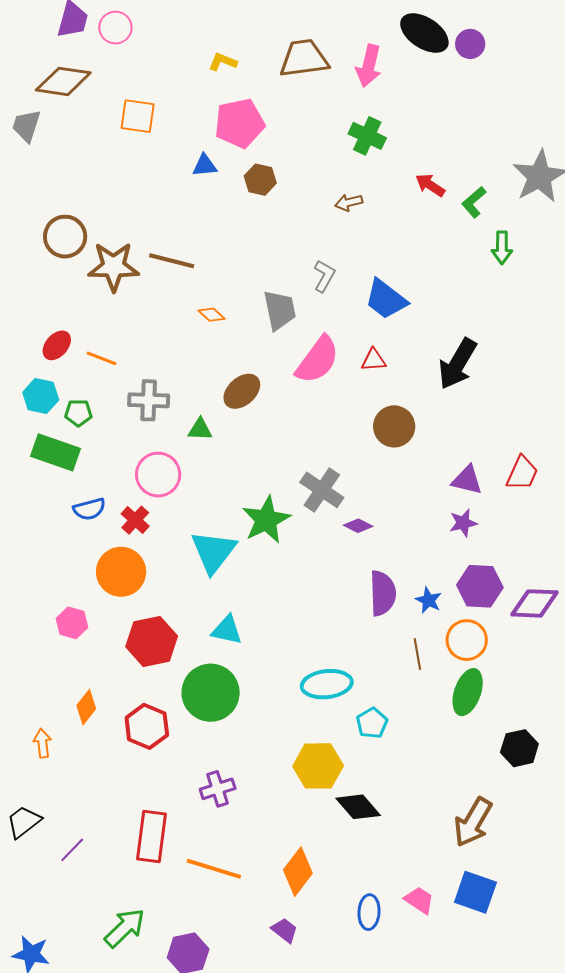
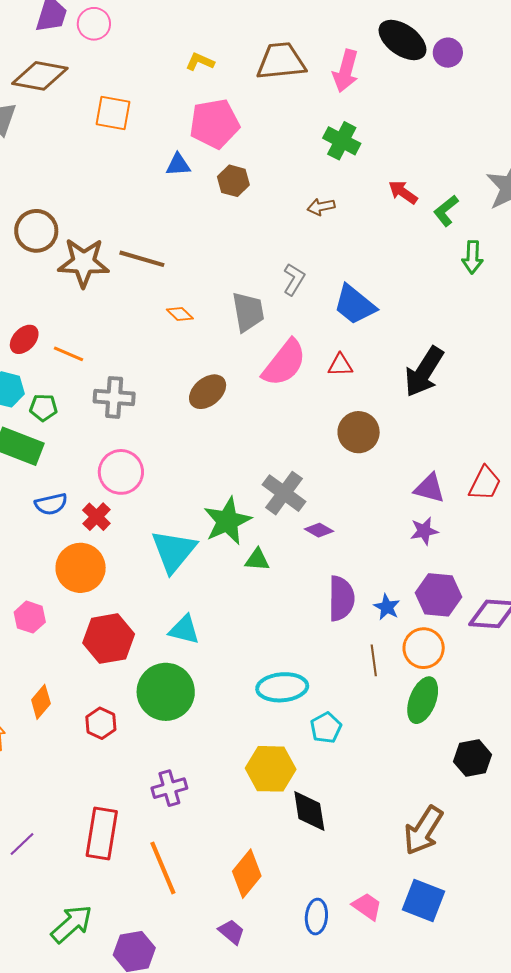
green triangle: (200, 429) -> (257, 560), moved
red hexagon: (147, 726) -> (101, 723), size x0.7
black diamond: (358, 807) -> (309, 811), turned 30
orange line: (214, 869) -> (163, 868), turned 48

